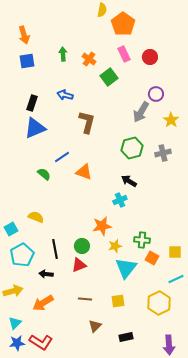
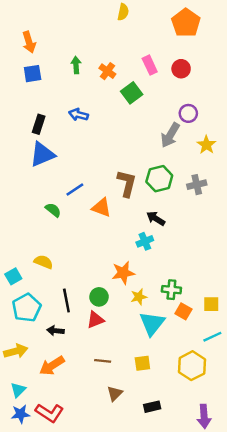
orange pentagon: (123, 24) -> (186, 23), moved
brown L-shape: (87, 122) -> (127, 183), moved

